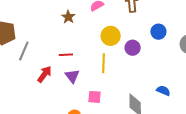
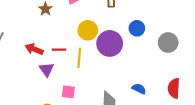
purple circle: (133, 48) -> (110, 43), size x1.6
red line: (66, 55) -> (59, 50), moved
red arrow: (45, 74) -> (34, 49), moved, turned -108

